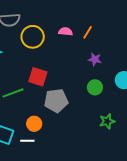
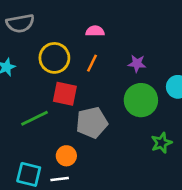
orange line: (88, 32) -> (92, 63), moved
yellow circle: (33, 37) -> (54, 58), moved
green circle: (95, 87) -> (141, 100), size x1.6

